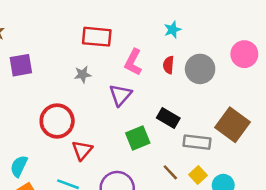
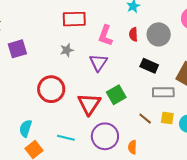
black rectangle: (168, 118) -> (149, 66), moved
red triangle: (82, 150) -> (89, 104), moved, size x1.4
yellow square: (198, 175) -> (167, 118), turned -32

